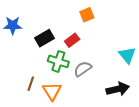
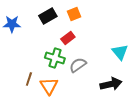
orange square: (87, 15) -> (74, 14), moved
black rectangle: (45, 38) -> (48, 16), moved

